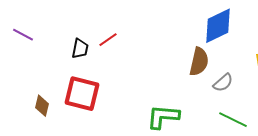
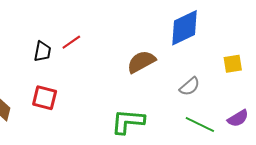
brown semicircle: (199, 62) -> (141, 62), moved, turned -132
red square: (82, 94) -> (45, 98), size x0.7

